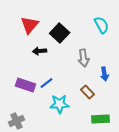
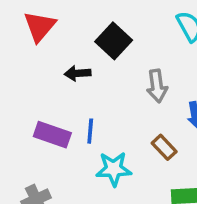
red triangle: (30, 25) -> (40, 26), moved
blue line: (47, 83) -> (90, 131), turned -48

